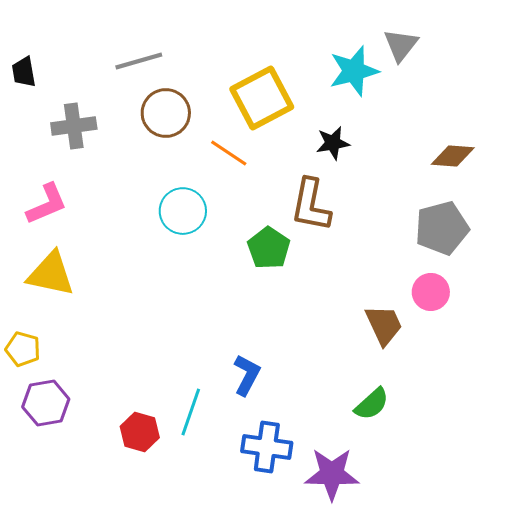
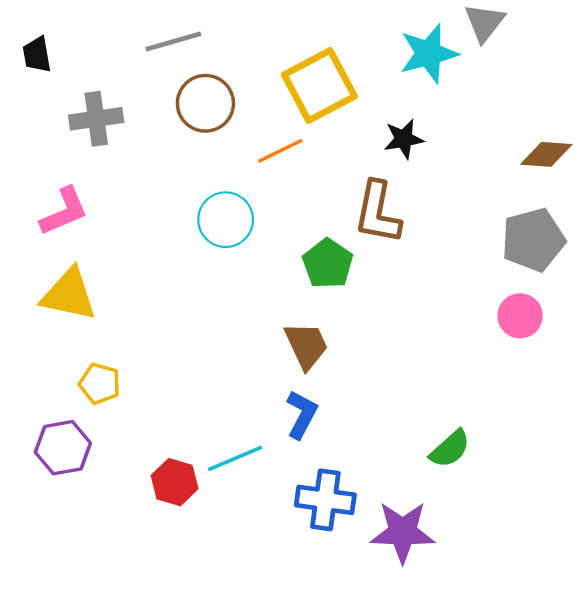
orange line: (229, 153) -> (280, 151), turned -60
brown trapezoid: (384, 325) -> (306, 346), moved
yellow pentagon: (23, 349) -> (100, 384), moved
cyan line: (191, 412) -> (235, 458), turned 48

